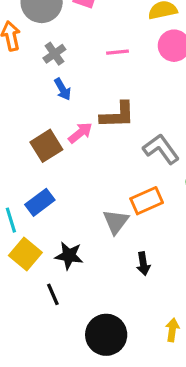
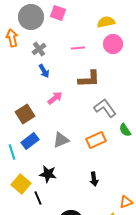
brown L-shape: (117, 115) -> (89, 79), moved
brown square: (46, 146) -> (25, 114), moved
gray triangle: (116, 222) -> (61, 140), moved, turned 30
yellow square: (25, 254) -> (21, 184), moved

